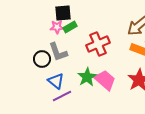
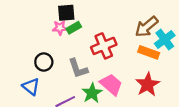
gray L-shape: (58, 52) -> (78, 68), moved
green star: (87, 77) -> (92, 93), moved
blue triangle: (56, 81) -> (31, 87), moved

